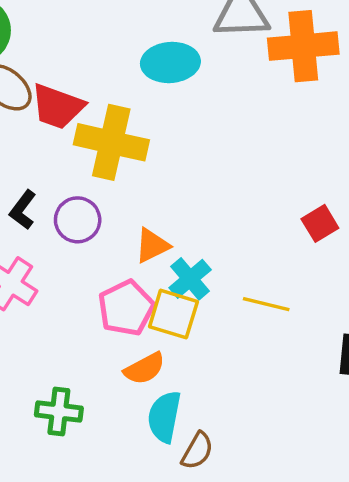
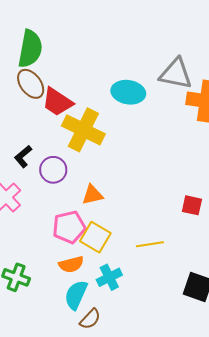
red square: (320, 223) -> (192, 205), turned 30
cyan cross: (190, 279) -> (109, 277), moved
yellow line: (266, 304) -> (150, 244), turned -36

